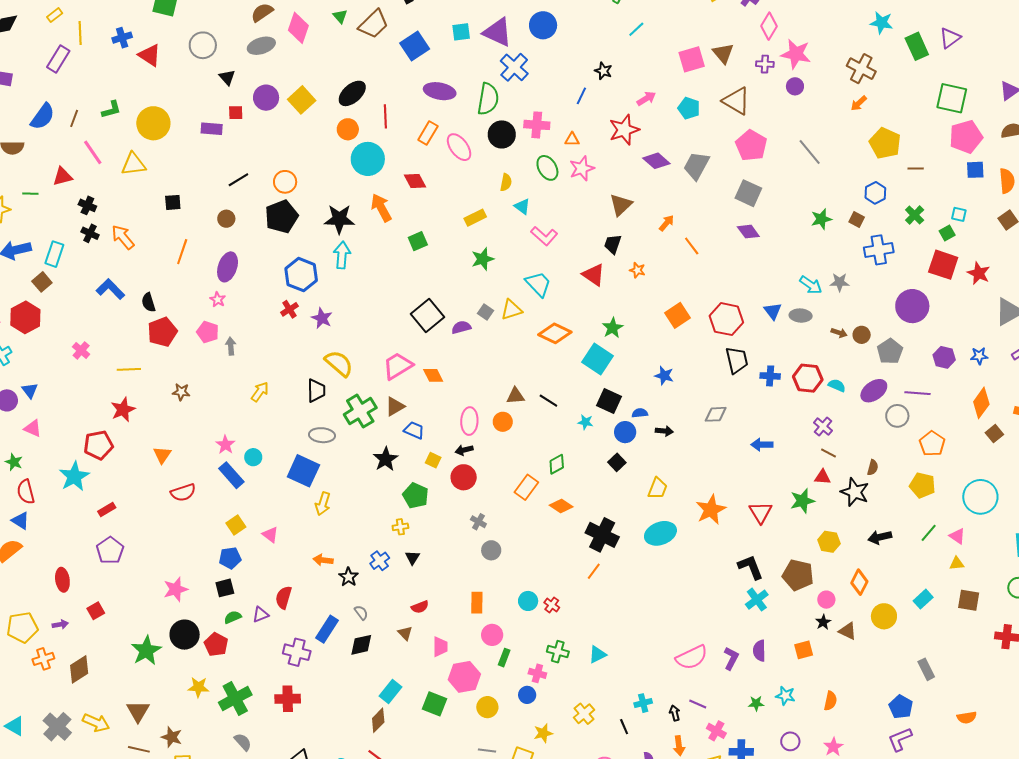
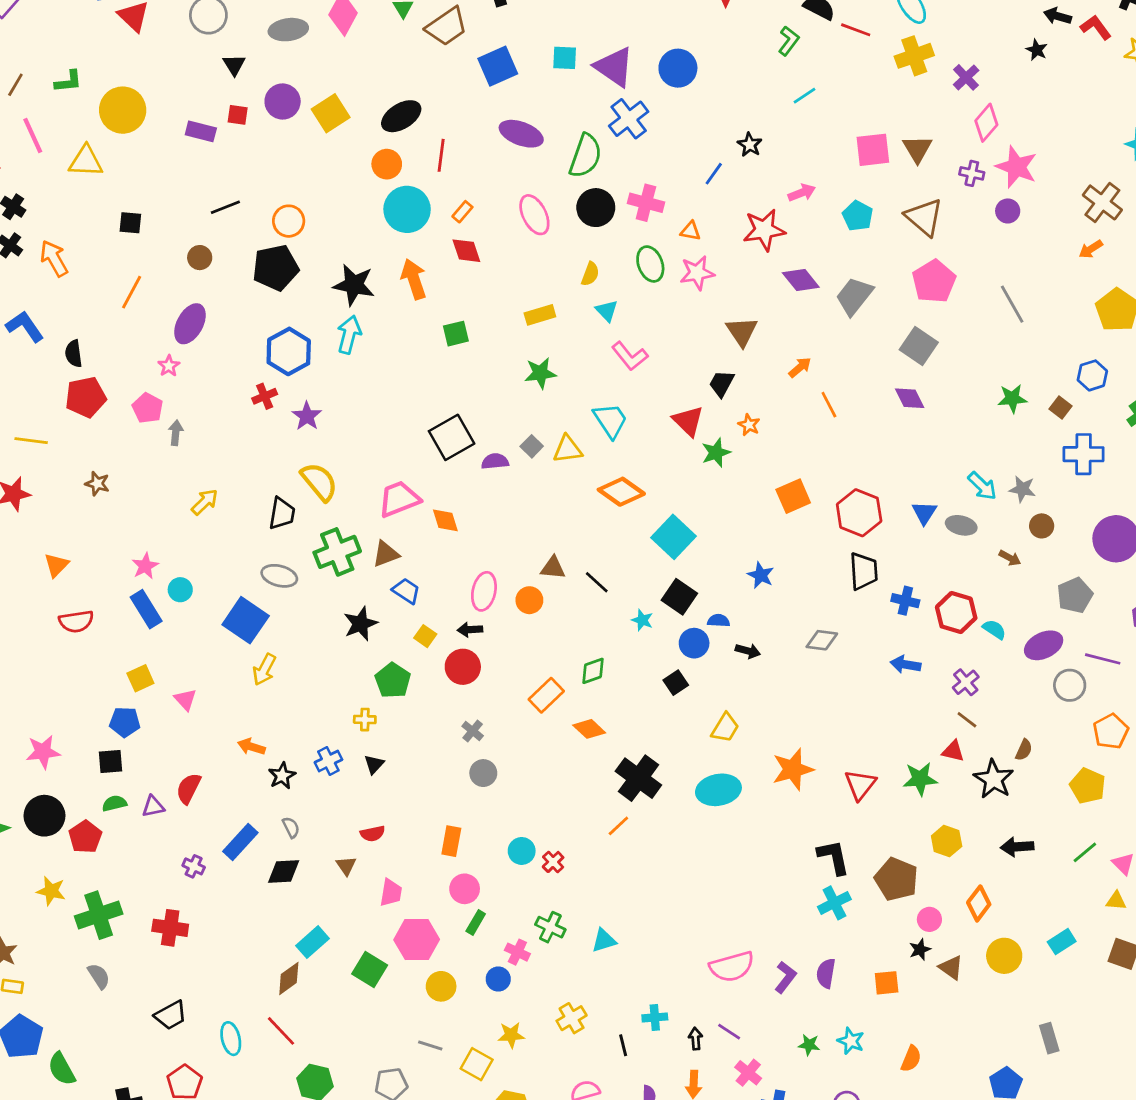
orange rectangle: (428, 133) -> (462, 212), moved, size x0.7
brown triangle: (621, 205) -> (742, 332), turned -30
green star: (613, 328) -> (716, 453), moved
brown circle: (862, 335) -> (1042, 526), moved
blue arrow: (762, 445) -> (905, 665), moved
purple cross: (297, 652) -> (194, 866), size x0.6

